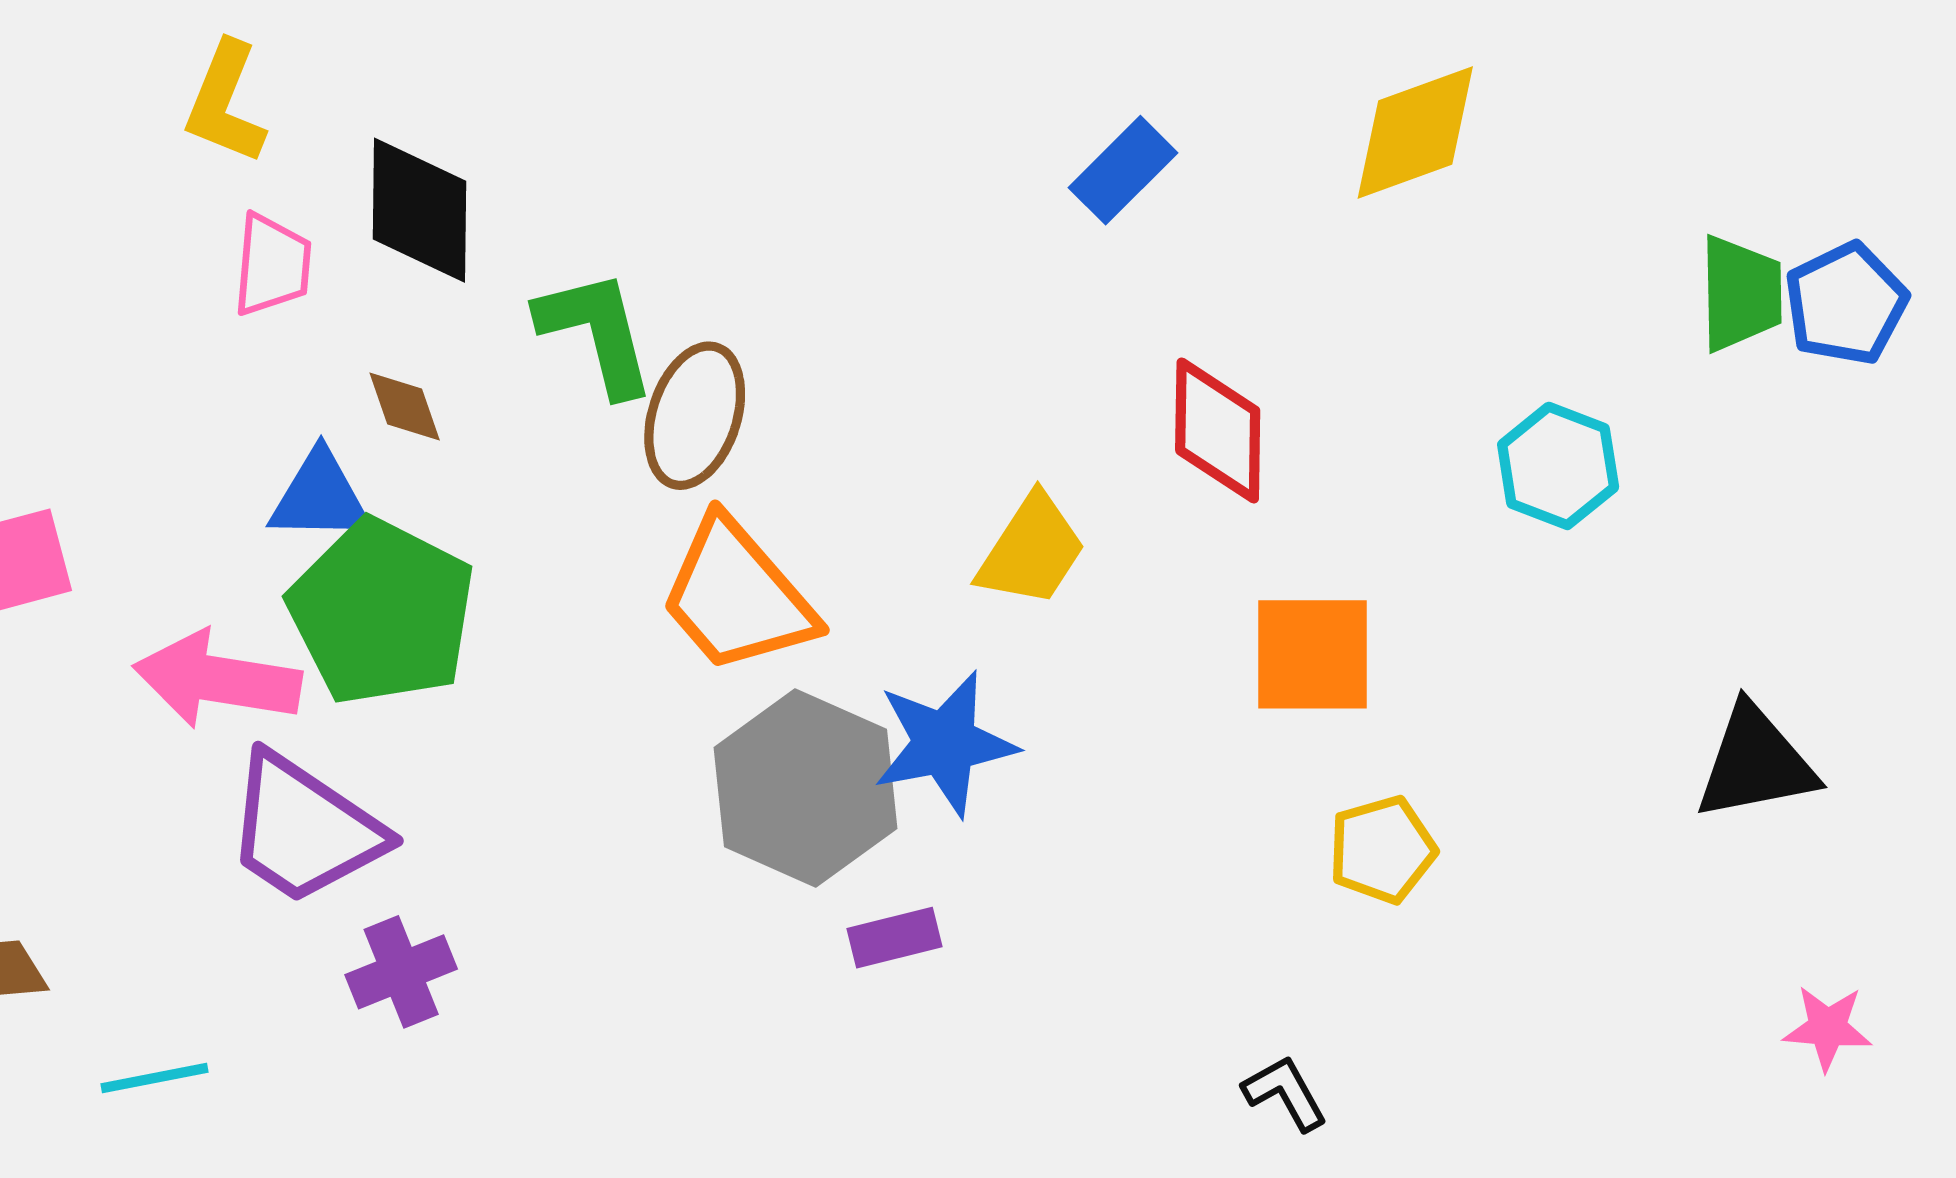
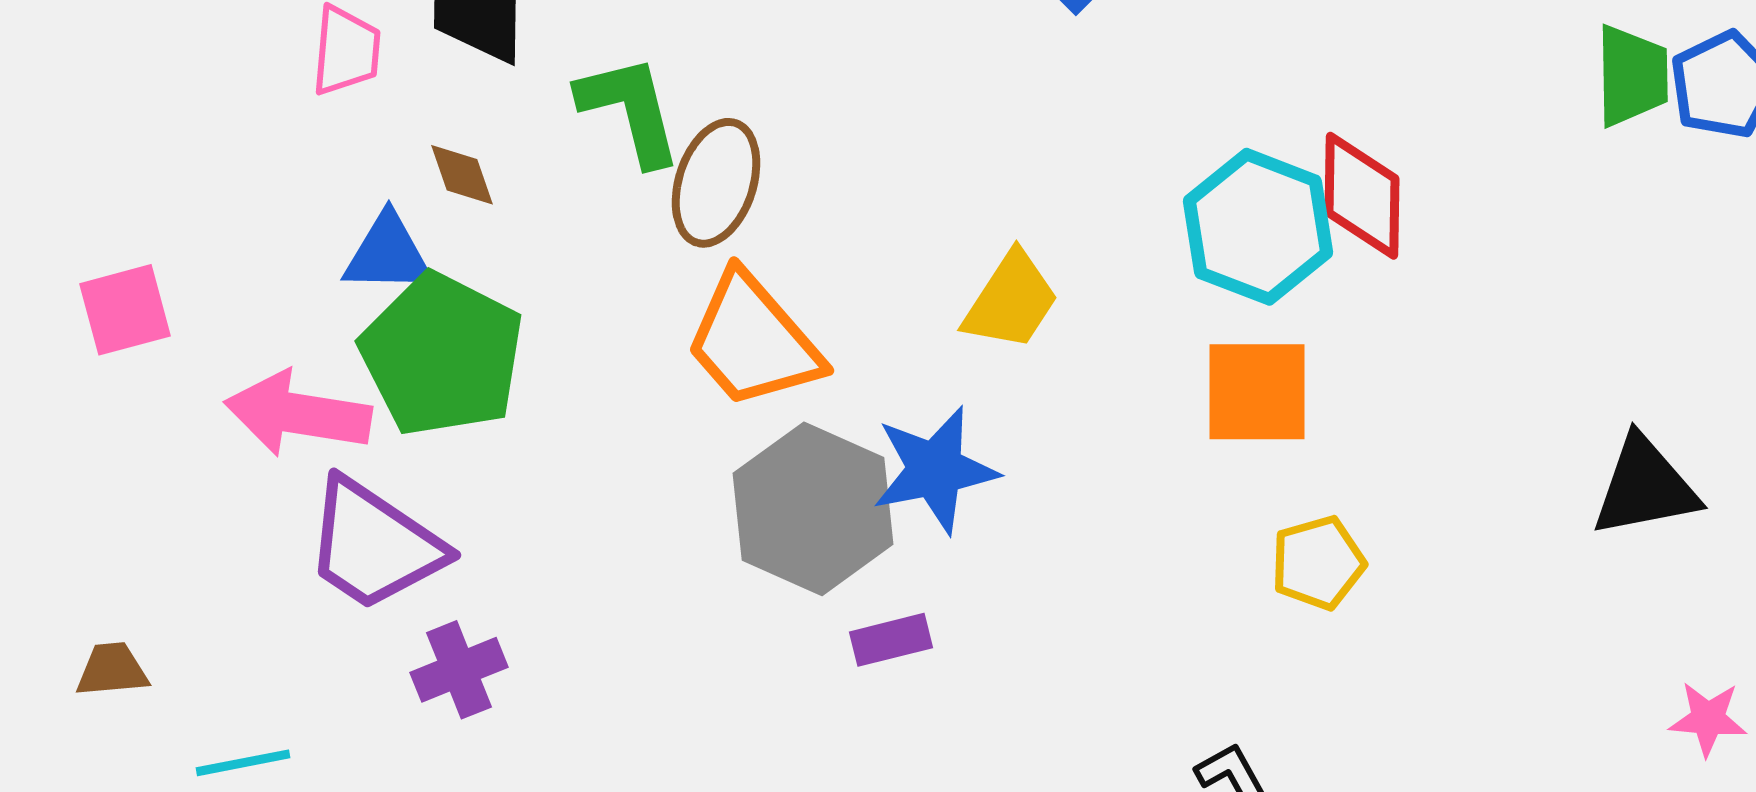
red diamond: (1218, 431) -> (1362, 196), moved
cyan hexagon: (1558, 466) -> (1258, 227), moved, size x1.4

